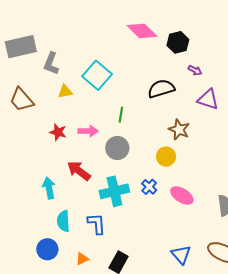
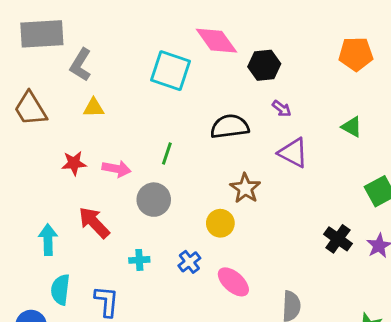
cyan square: (97, 75) -> (170, 71), moved, turned -32
red star: (58, 132) -> (74, 163), turned -30
cyan cross: (114, 191) -> (139, 260), size x0.5

